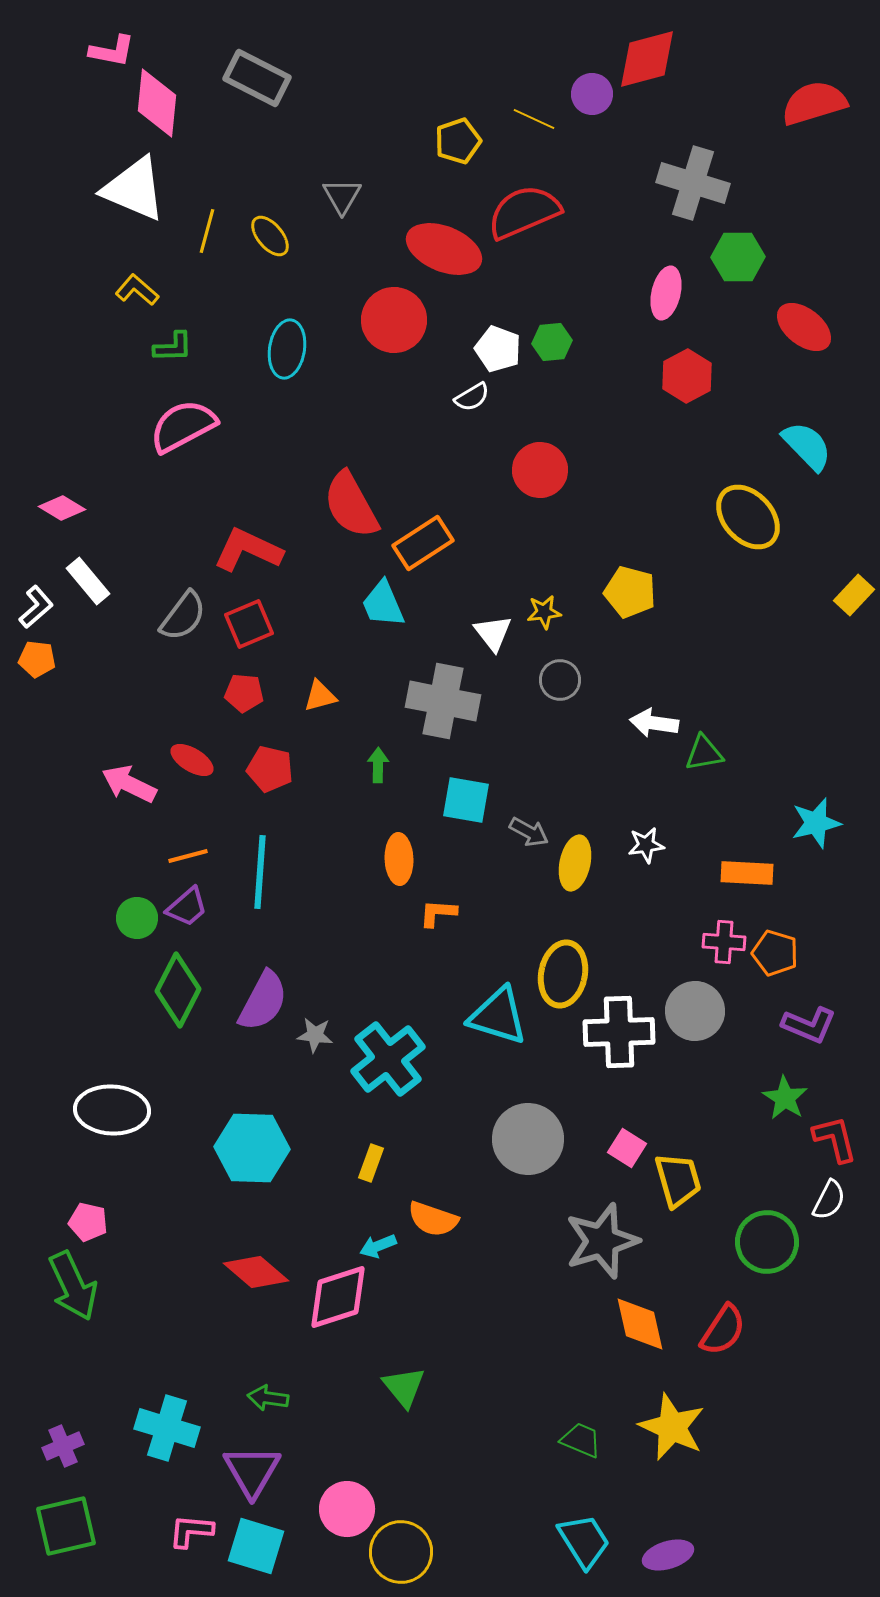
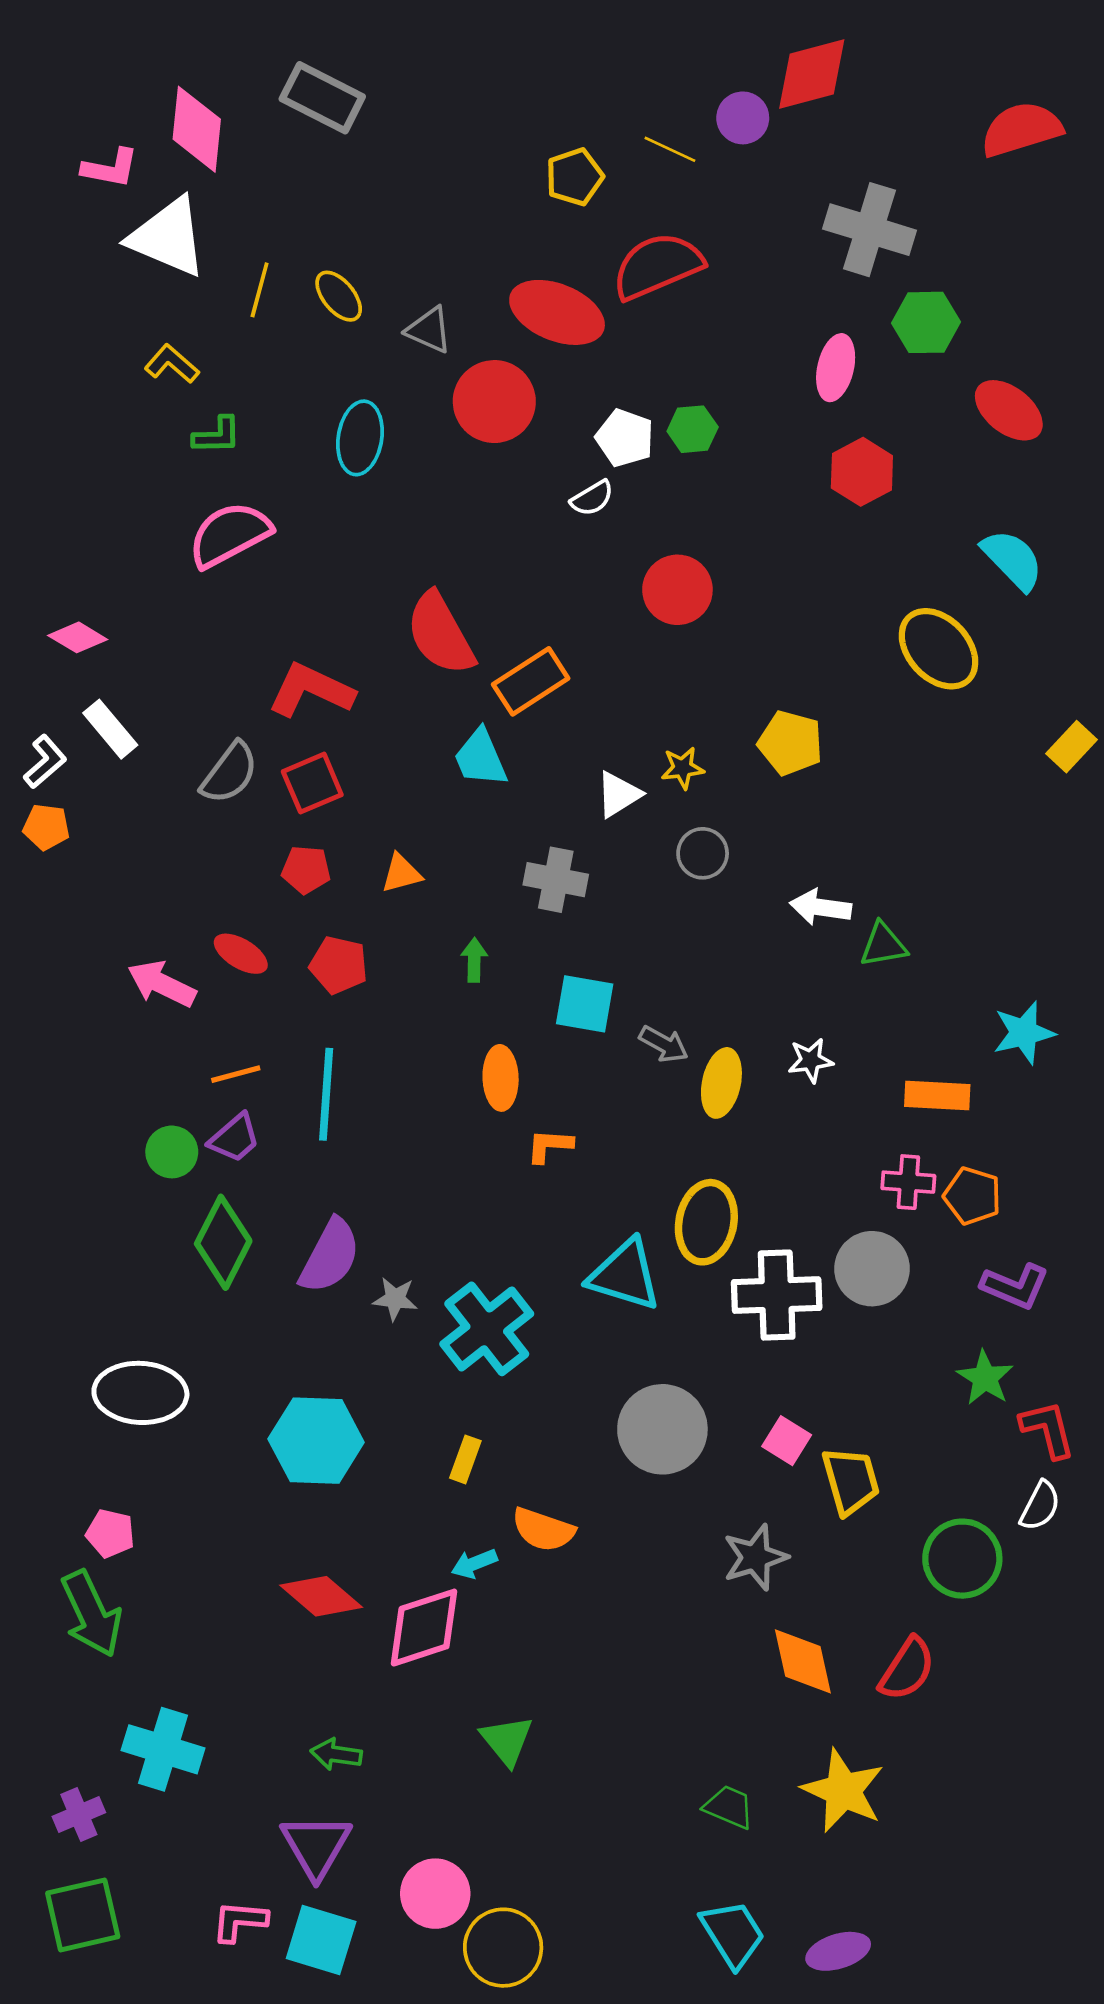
pink L-shape: (112, 51) -> (110, 168), moved
gray triangle: (342, 196) -> (429, 330), moved, turned -36
white triangle: (493, 633) -> (619, 794), turned 36
gray cross: (443, 701) -> (556, 880), size x0.7
gray star: (602, 1241) -> (755, 1557), size x0.7
cyan cross: (167, 1428) -> (163, 1749), moved

